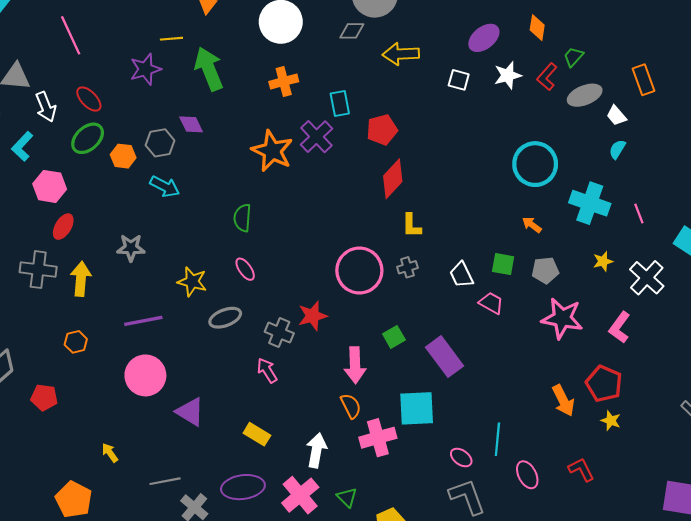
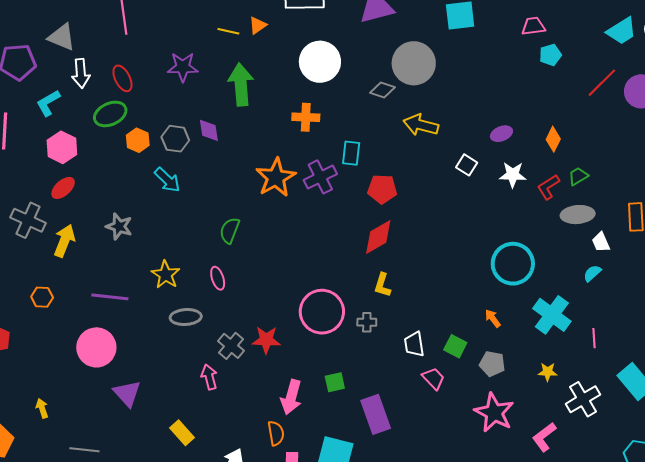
purple ellipse: (484, 38) -> (501, 134), size x0.7
yellow line: (171, 39) -> (228, 31), moved

